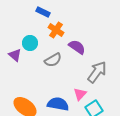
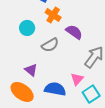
purple triangle: (15, 55) -> (31, 70), moved

